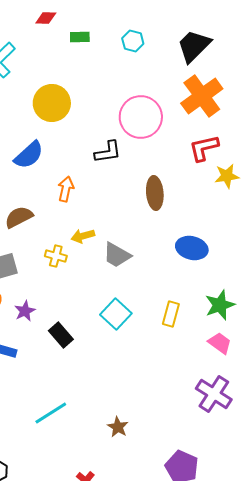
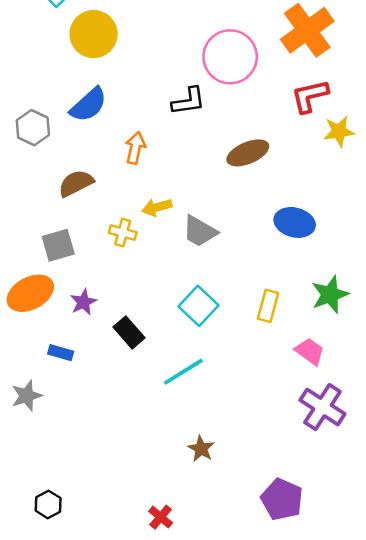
yellow circle: (52, 103) -> (94, 34), moved
brown ellipse: (155, 193) -> (248, 153), turned 72
pink trapezoid: (220, 343) -> (310, 351), moved
cyan line: (51, 413) -> (183, 372), moved

